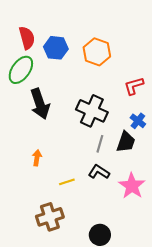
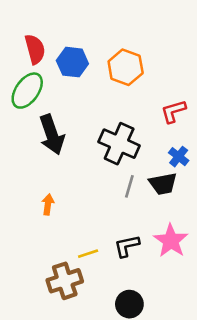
black trapezoid: (126, 142) -> (163, 184), turned 60
black L-shape: (99, 172) -> (127, 246), moved, turned -45
yellow line: (67, 182) -> (88, 254), moved

